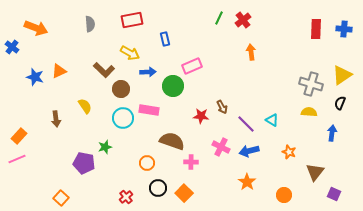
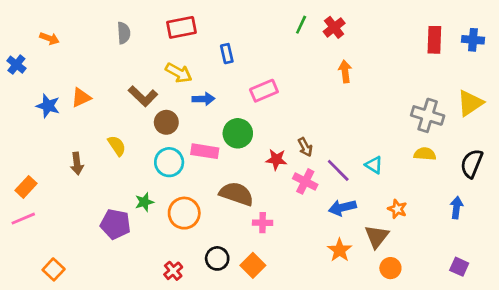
orange arrow: (36, 28) -> (49, 38), size x0.6
green circle: (173, 86) -> (238, 133), moved
black semicircle: (340, 103) -> (472, 164), moved, size x1.5
blue arrow: (332, 133) -> (456, 208), moved
pink cross: (221, 147) -> (305, 181), moved
orange circle: (147, 163) -> (184, 213), moved, size x1.5
brown triangle: (315, 172) -> (377, 236), moved
orange square: (61, 198) -> (54, 269), moved

